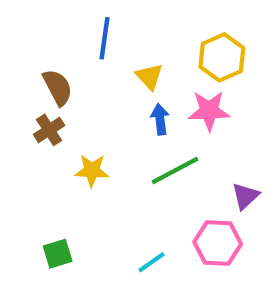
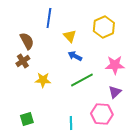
pink star: (209, 111) -> (115, 65), moved
blue arrow: (160, 119) -> (75, 56), turned -56
cyan line: (152, 262) -> (71, 123), turned -56

